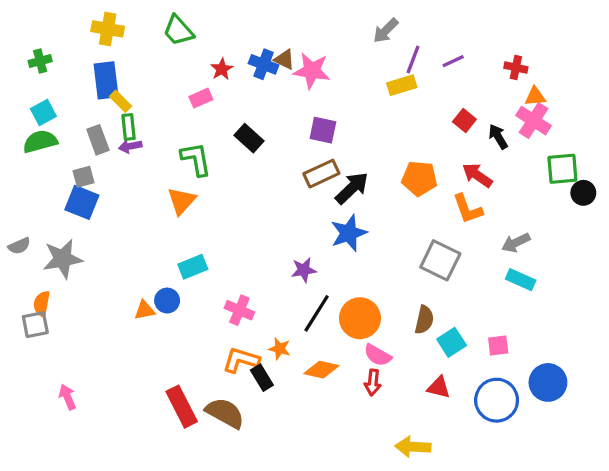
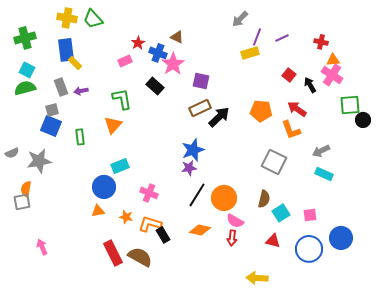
green trapezoid: (178, 31) -> (93, 19), moved
green cross: (40, 61) -> (25, 38), size x1.5
blue cross: (264, 64) -> (158, 53), moved
pink star: (312, 71) -> (173, 64), moved, turned 30
cyan square: (43, 112) -> (27, 70), turned -35
green rectangle: (129, 127) -> (80, 137), moved
blue star: (349, 233) -> (193, 150), moved
blue circle: (167, 301) -> (104, 187), size x1.5
orange triangle: (145, 310) -> (98, 211), moved
orange star: (280, 349) -> (126, 217), moved

